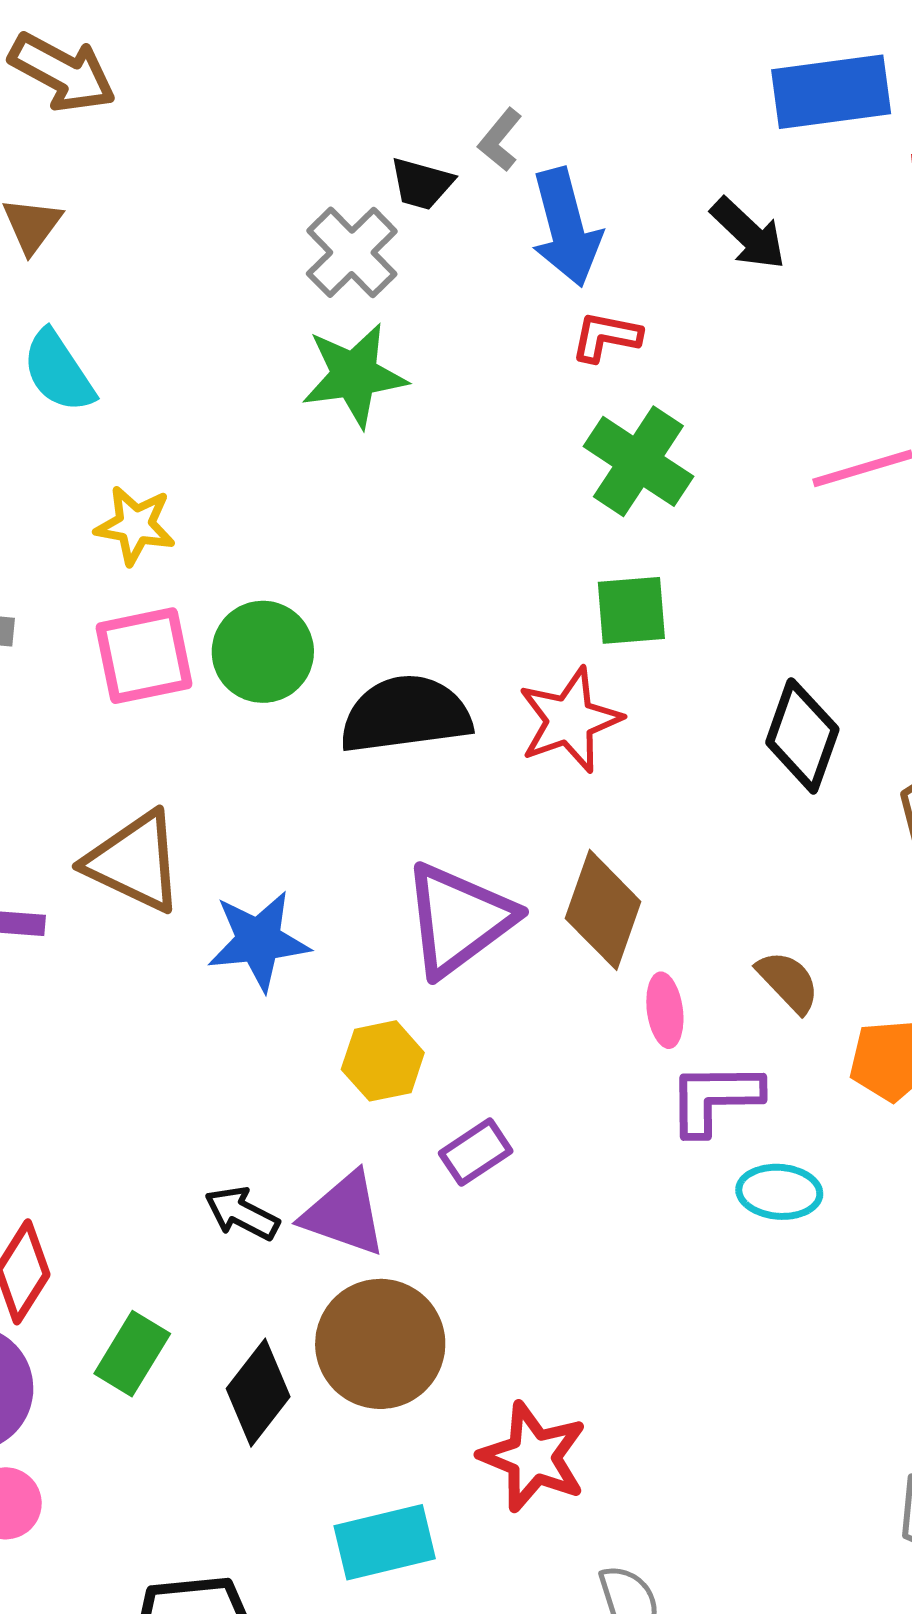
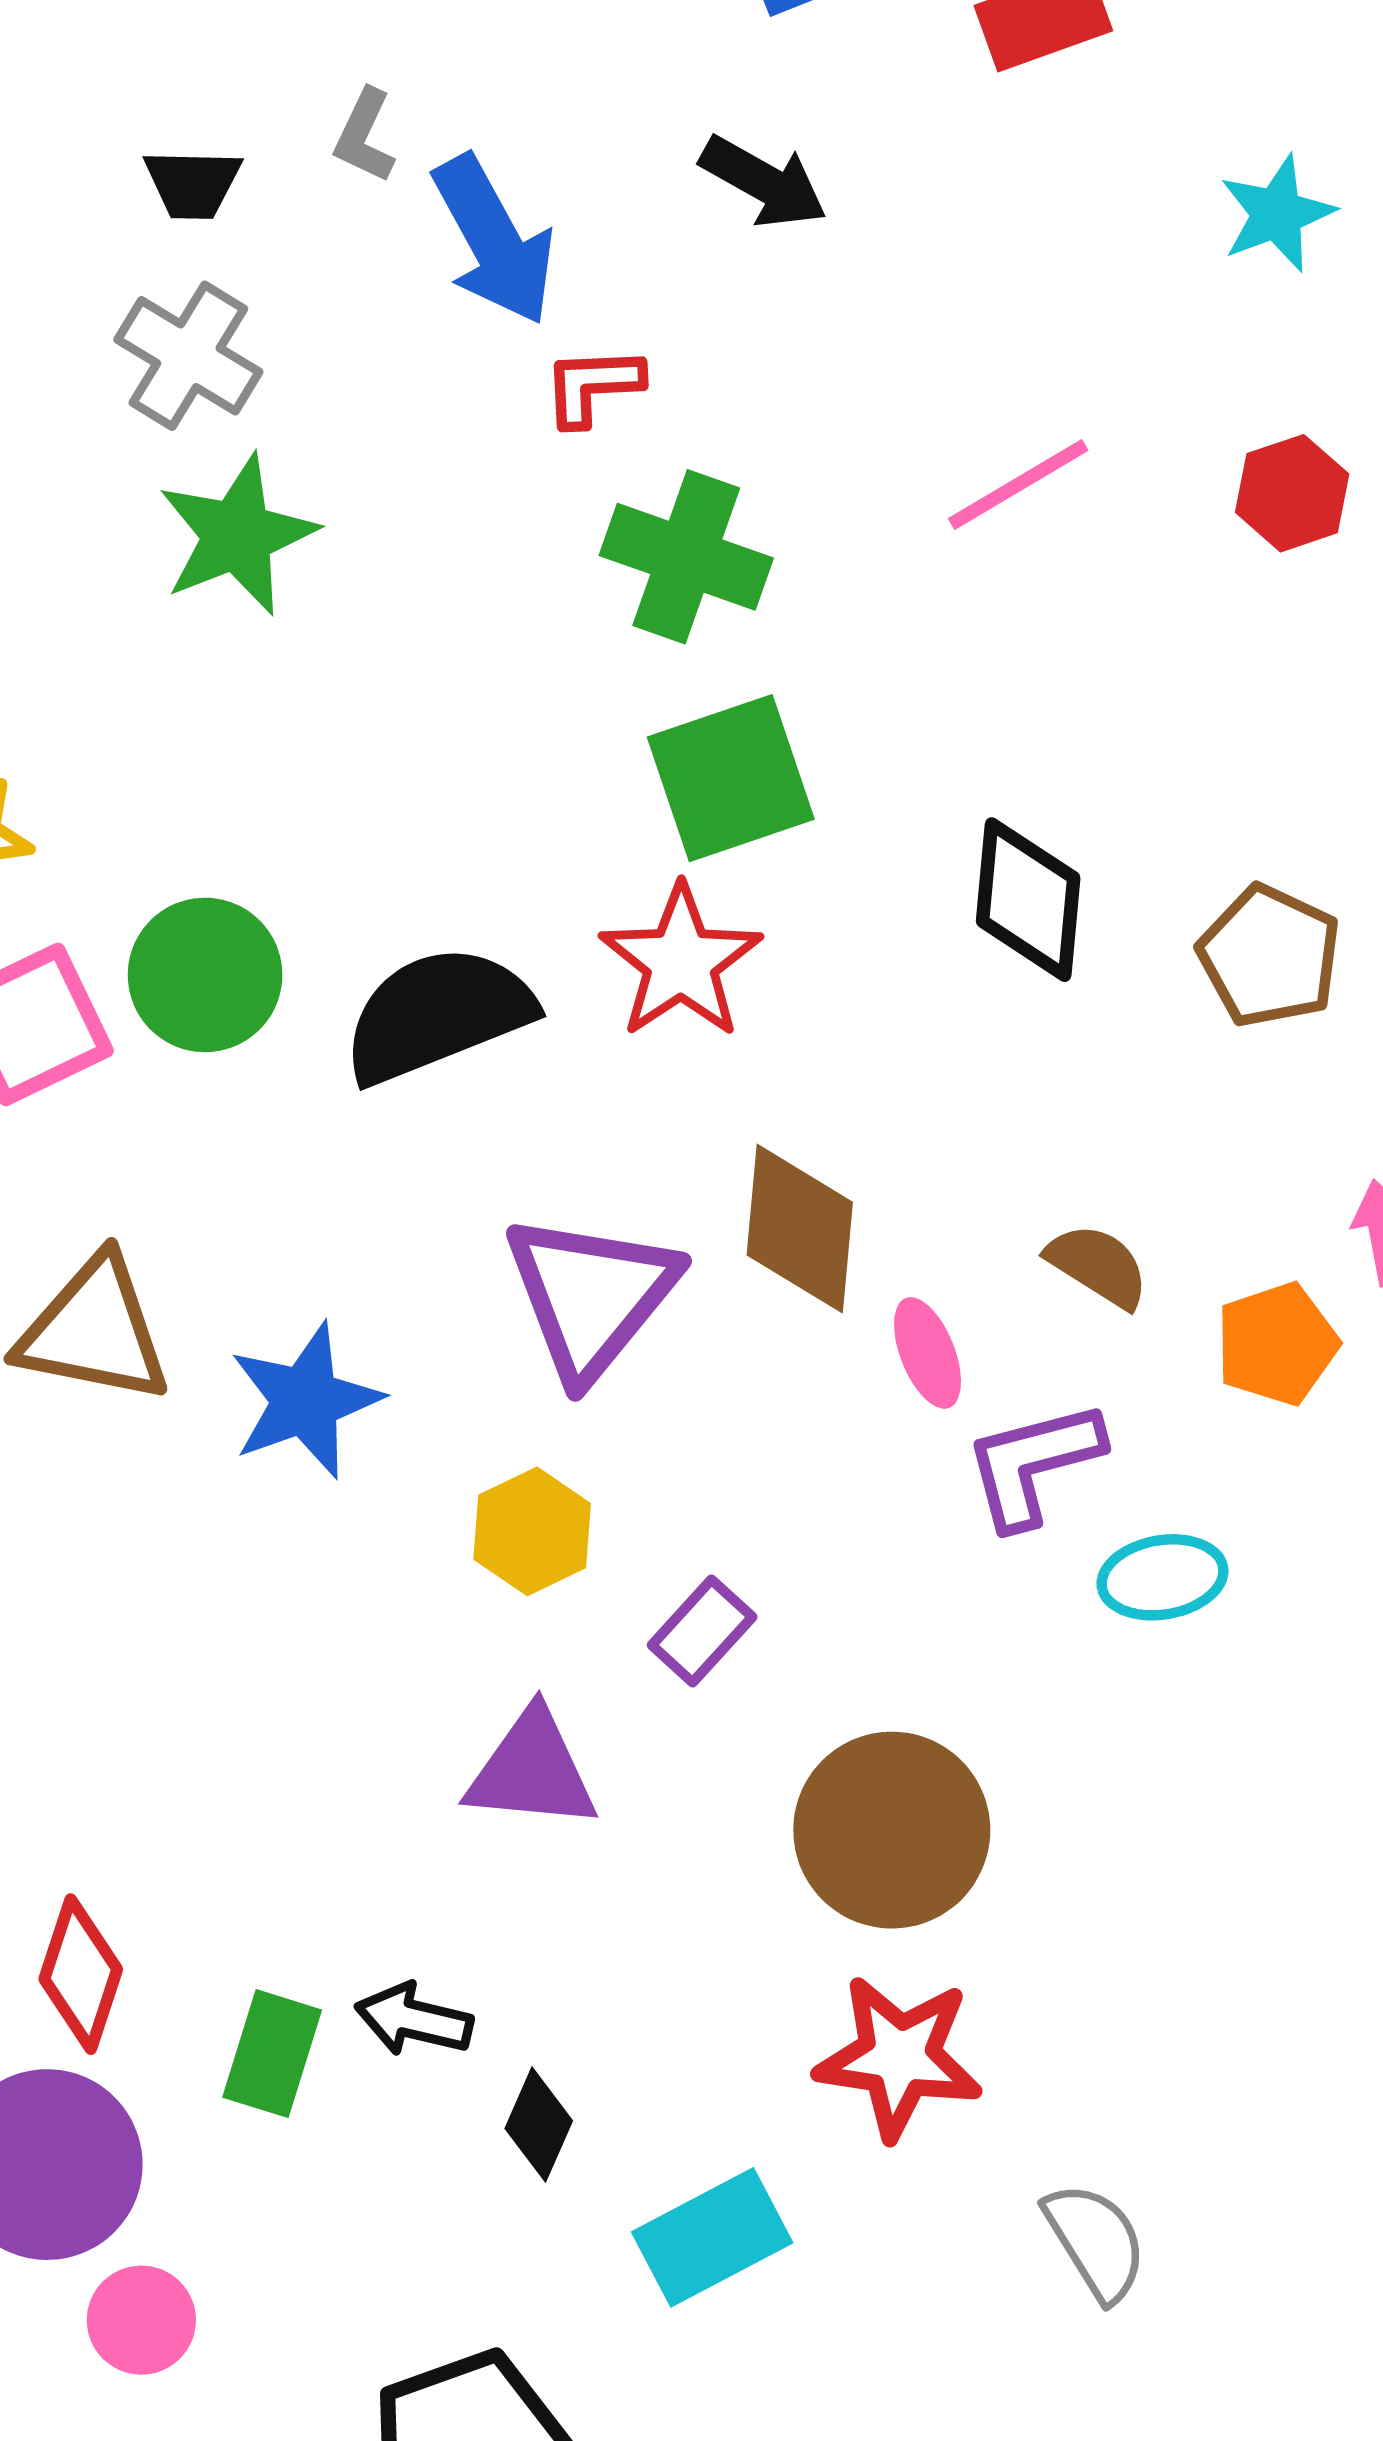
black trapezoid: (422, 184) -> (193, 184), moved
green square: (631, 610) -> (731, 778), size x1.4
black arrow: (242, 1213) -> (414, 2020), moved
brown circle: (380, 1344) -> (892, 1830), moved
black diamond: (258, 1393) -> (539, 2125), moved, size x0.7

